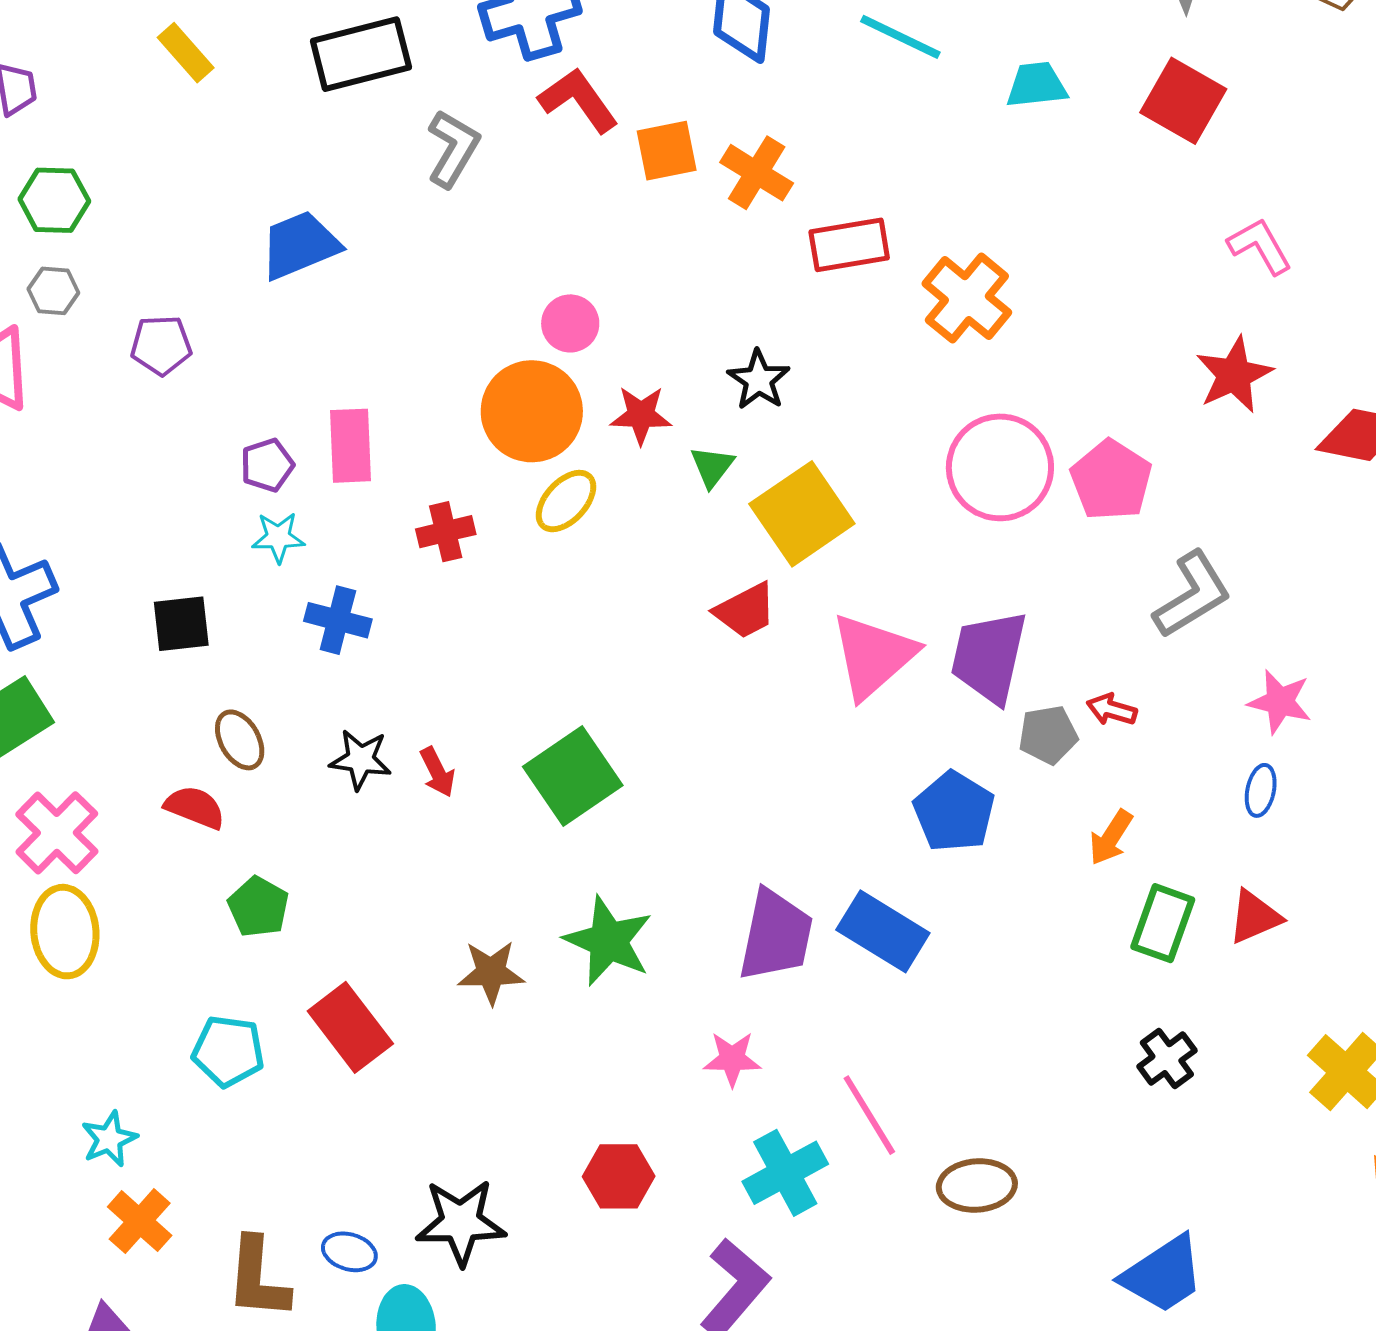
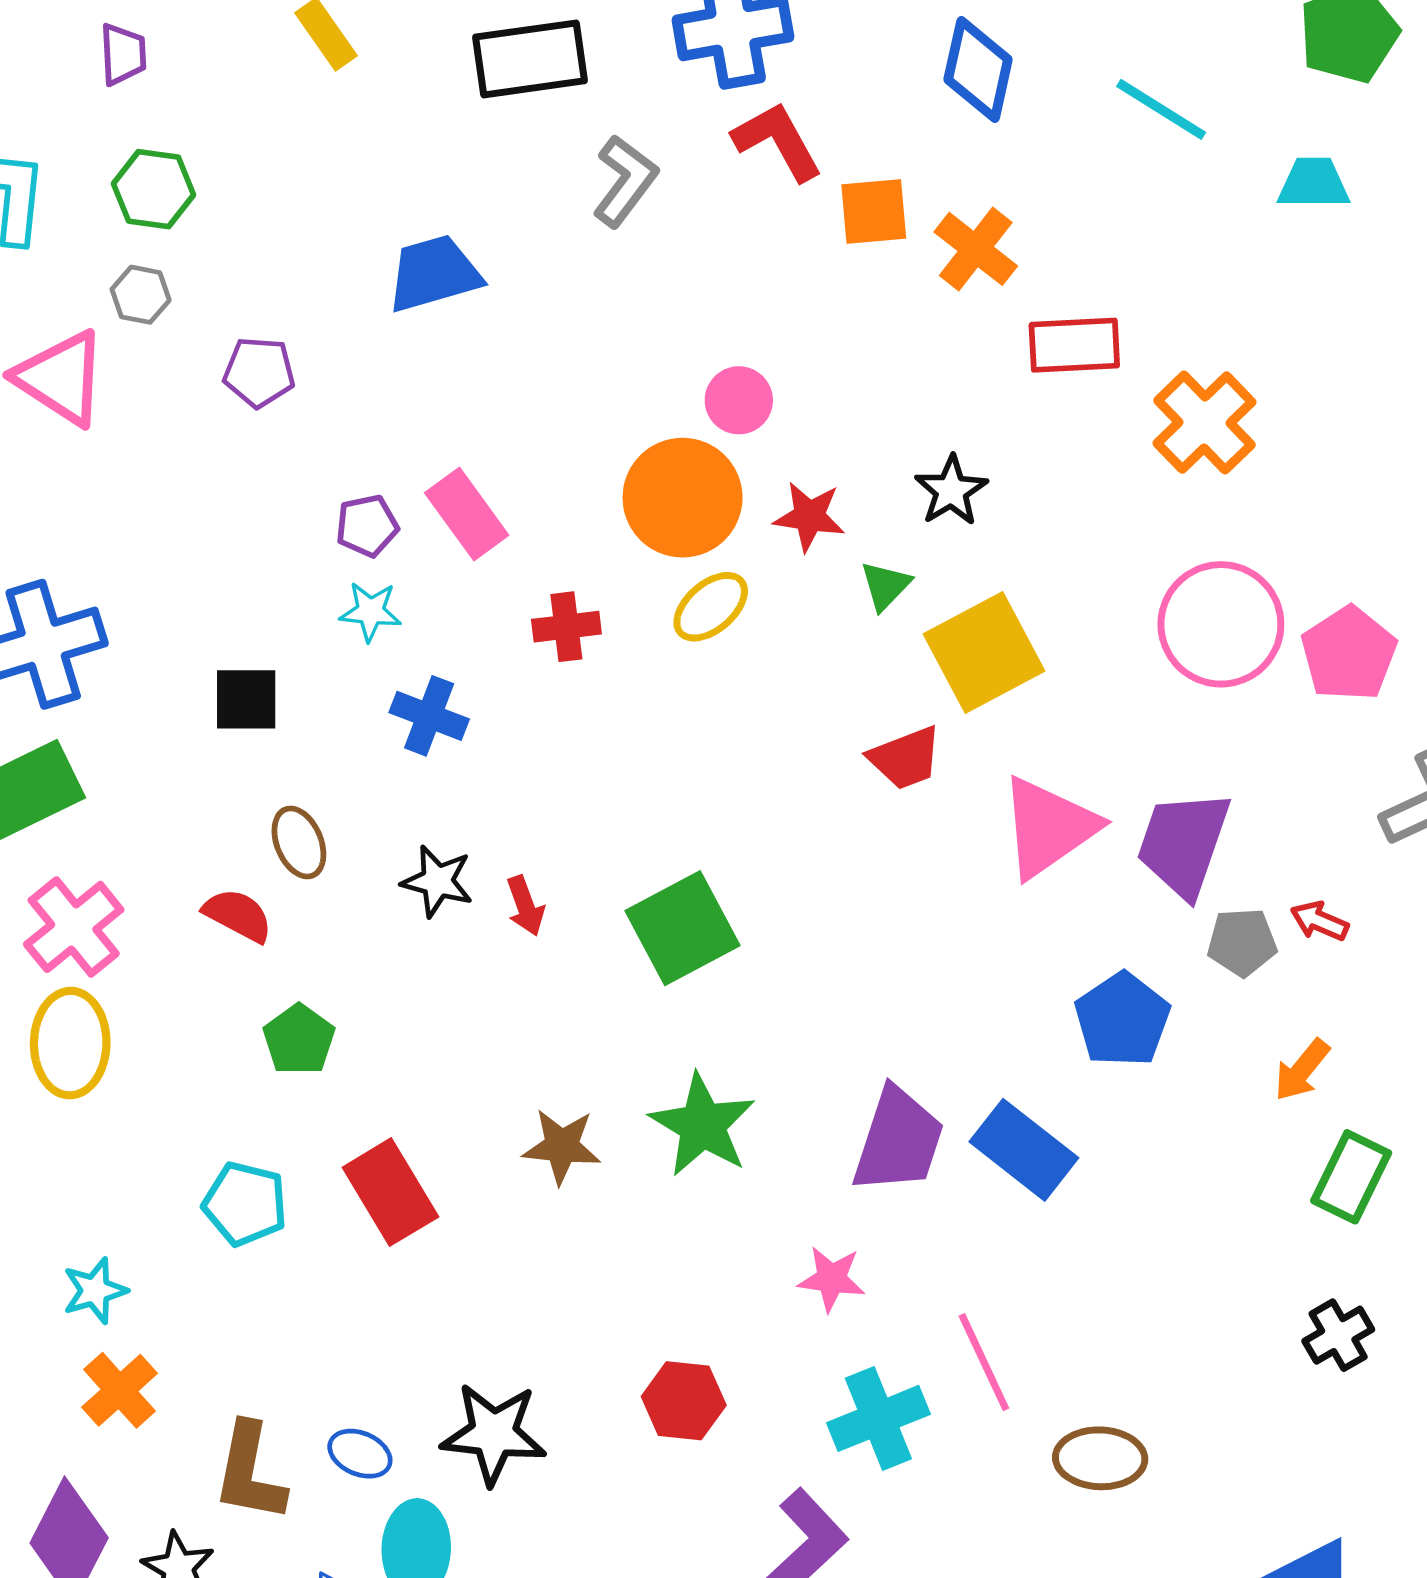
pink rectangle: (351, 446) -> (467, 514), turned -40

